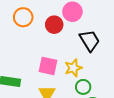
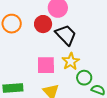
black trapezoid: (90, 41) -> (66, 35), moved

